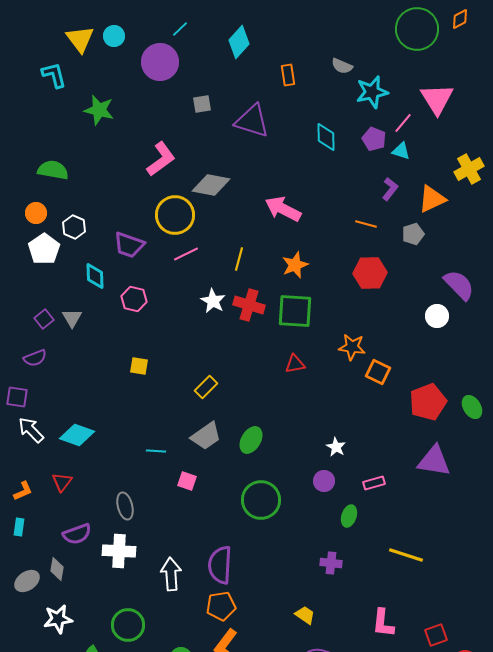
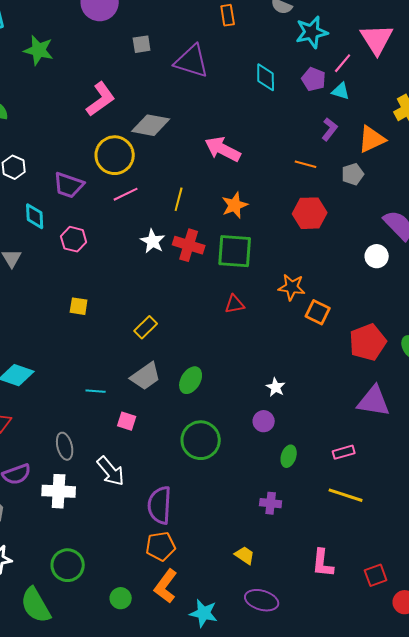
pink rectangle: (374, 483) -> (344, 452), moved
white arrow: (171, 574) -> (111, 471), moved, turned 144

